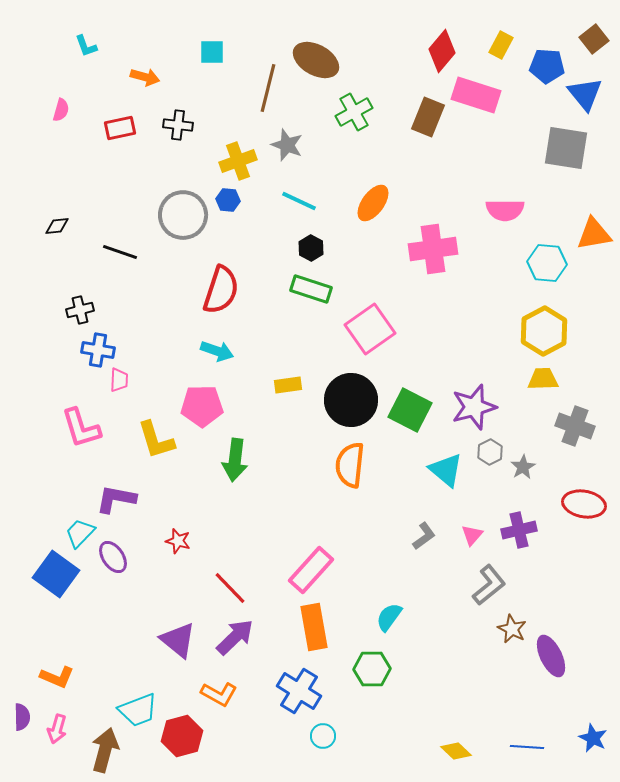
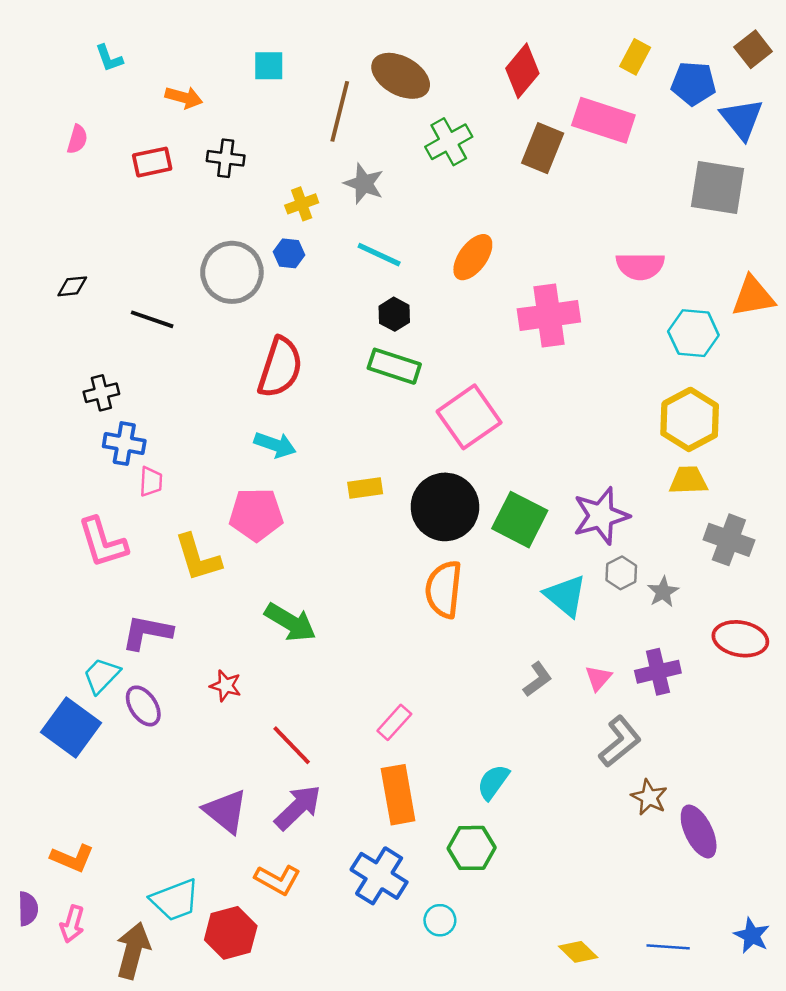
red diamond: (442, 51) -> (522, 71), moved
yellow cross: (238, 161) -> (302, 204), size x0.7
green arrow: (235, 460) -> (290, 622), moved, turned -66
pink rectangle: (311, 570) -> (394, 722), size x0.6
cyan circle: (323, 736) -> (440, 920), moved

